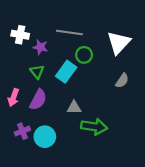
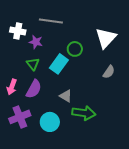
gray line: (69, 32) -> (51, 21), moved
gray triangle: (74, 108) -> (66, 96), turned 32
purple cross: (22, 131) -> (20, 117), size x1.5
cyan circle: (45, 137) -> (50, 122), moved

